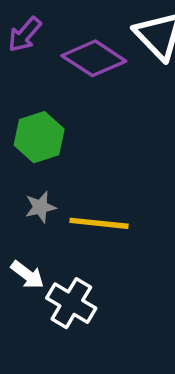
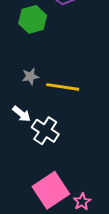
green hexagon: (39, 137) -> (33, 19), moved

